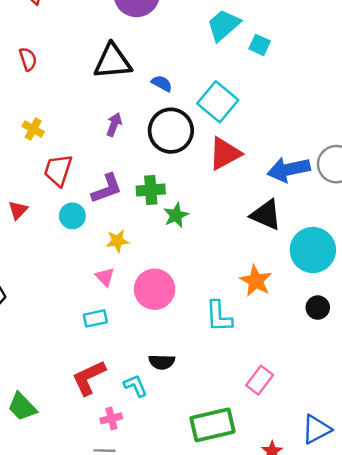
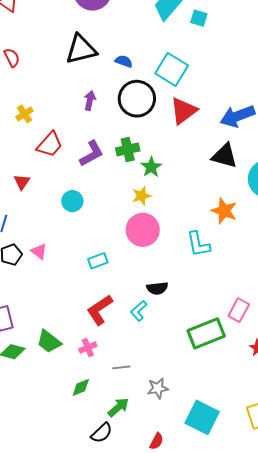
yellow cross: (33, 129) -> (24, 114), turned 36
red trapezoid: (58, 170) -> (50, 145), turned -148
cyan circle: (72, 216) -> (72, 201), moved
yellow star: (117, 241) -> (142, 196), moved
pink triangle: (105, 277) -> (39, 251), moved
pink rectangle: (260, 380) -> (239, 310), moved
cyan L-shape: (135, 386) -> (139, 311), turned -100
pink cross: (111, 418) -> (88, 348), moved

